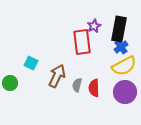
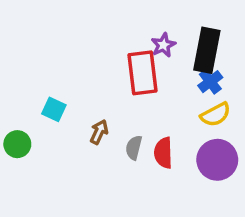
yellow semicircle: (124, 66) -> (216, 115), size x0.7
brown arrow: (57, 76) -> (99, 132), size x0.6

